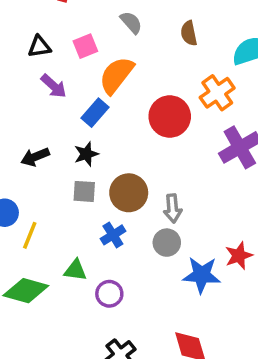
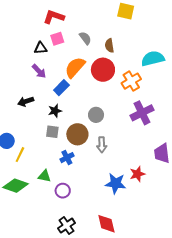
brown semicircle: (189, 33) -> (109, 46), moved
pink square: (85, 46) -> (57, 39), moved
black triangle: (39, 47) -> (40, 48), moved
red circle: (170, 116) -> (103, 70), moved
black arrow: (35, 157) -> (26, 101), moved
gray circle: (167, 243) -> (96, 115), moved

